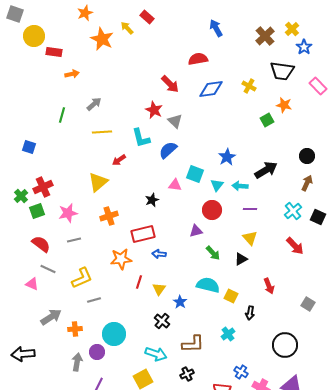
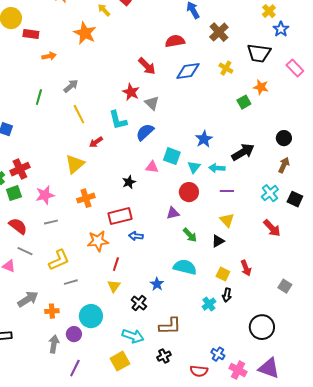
brown cross: (265, 36) -> (219, 32), moved
orange star: (102, 39) -> (85, 33), moved
yellow line: (102, 132) -> (79, 114), turned 66
yellow triangle: (159, 289) -> (114, 286), moved
yellow square: (231, 296) -> (223, 274), moved
cyan cross: (228, 334) -> (209, 304), moved

